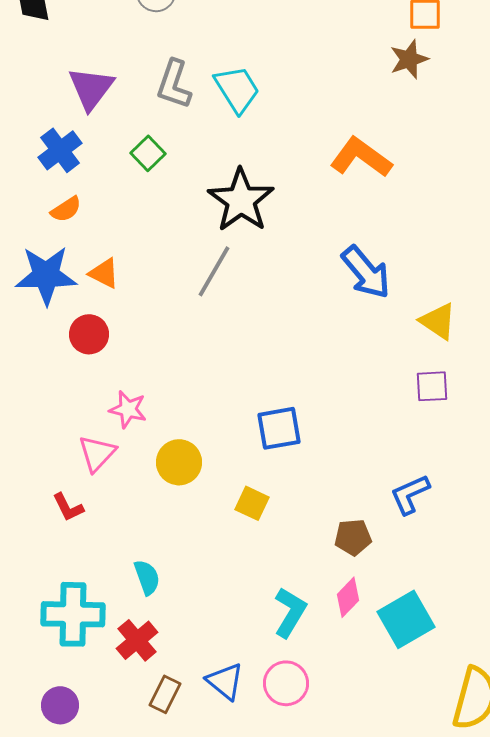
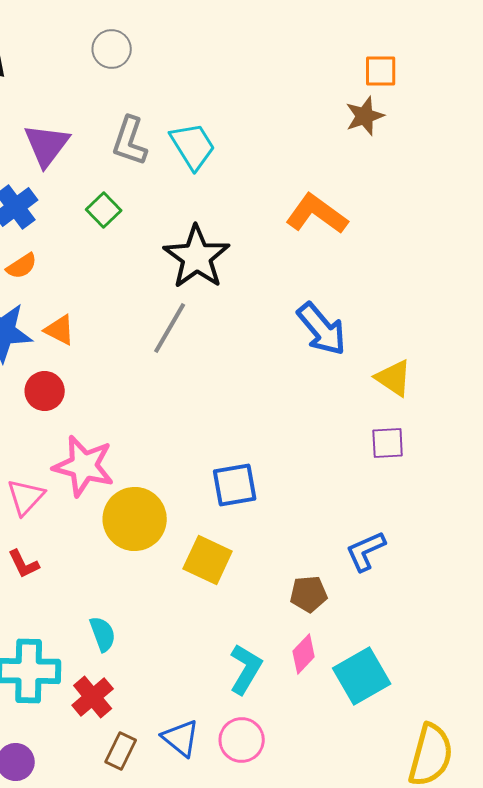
pink star: (128, 409) -> (84, 466), size x1.6
pink triangle: (97, 453) -> (26, 497), moved
yellow circle: (179, 462) -> (135, 519), size x1.4
yellow square: (252, 503) -> (208, 560), size x1.4

